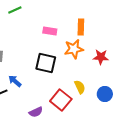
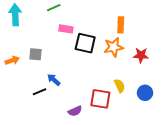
pink rectangle: (50, 31) -> (66, 29), moved
black square: (46, 63) -> (85, 43), moved
red square: (61, 100) -> (100, 99), turned -30

